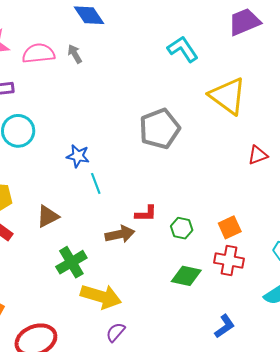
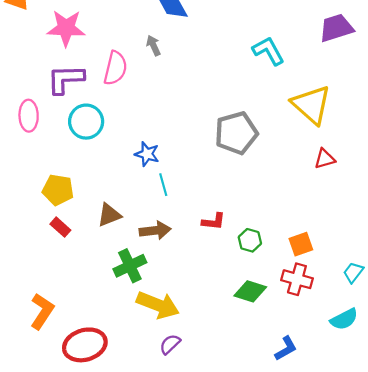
pink semicircle: (39, 53) -> (115, 68), moved, turned 104
red triangle: (258, 155) -> (325, 159), moved
brown arrow: (120, 234) -> (155, 230), moved

